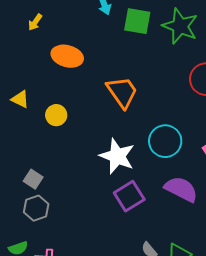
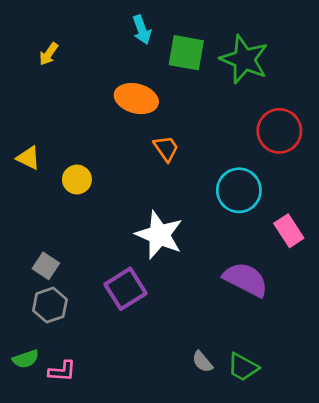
orange ellipse: (67, 56) -> (136, 99), moved
orange trapezoid: (122, 92) -> (166, 148), size x0.6
cyan circle: (165, 141) -> (239, 190), moved
purple square: (129, 196) -> (126, 289), moved

